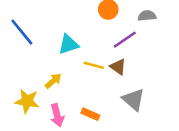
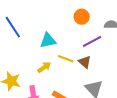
yellow arrow: (53, 81) -> (44, 67), moved

